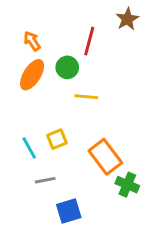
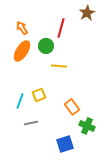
cyan line: (29, 148) -> (20, 101), turned 49
orange rectangle: (105, 157) -> (72, 107), size x0.7
blue square: (69, 211) -> (65, 144), moved

